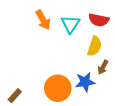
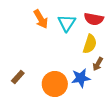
brown rectangle: (15, 96) -> (18, 77), moved

